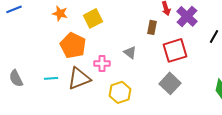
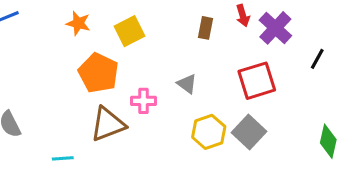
brown rectangle: (152, 27) -> (206, 28), moved
cyan line: (51, 78) -> (63, 158), moved
yellow hexagon: (120, 92) -> (209, 132), moved

